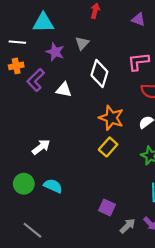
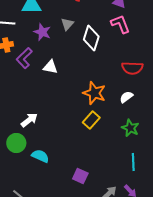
pink L-shape: (138, 62) -> (120, 24), moved, turned 75
white diamond: (99, 73) -> (91, 38), moved
green circle: (24, 184) -> (16, 143), moved
purple square: (107, 207) -> (80, 176), moved

